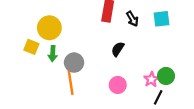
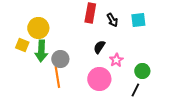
green arrow: (53, 54) -> (41, 51), size x1.5
pink star: (151, 79) -> (116, 60), moved
pink circle: (118, 85) -> (99, 79), size x1.5

